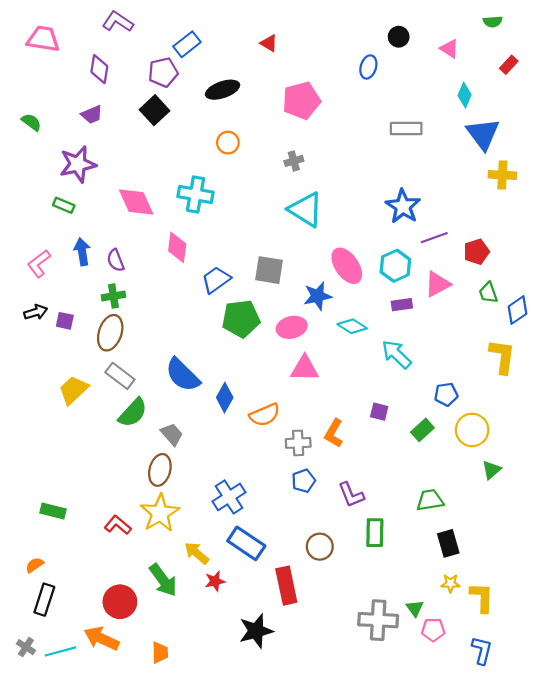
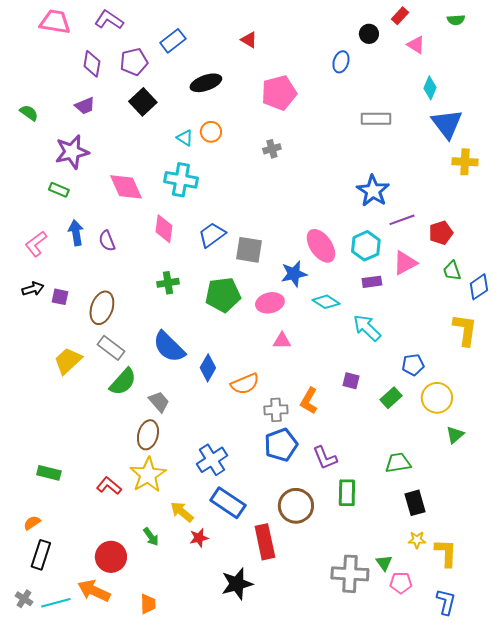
pink trapezoid: (43, 39) -> (55, 22), moved
red rectangle: (509, 65) -> (400, 16), moved
purple pentagon: (163, 72) -> (134, 62), moved
cyan triangle: (306, 210) -> (185, 138), moved, size x0.5
blue trapezoid: (216, 280) -> (212, 235), moved
green cross: (113, 296) -> (168, 283), moved
pink triangle: (305, 368) -> (282, 341), size x0.7
blue pentagon: (304, 481) -> (281, 445), size x1.5
brown circle: (320, 547) -> (296, 506), size x1.4
green arrow: (163, 580) -> (151, 537), size x0.6

